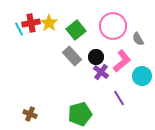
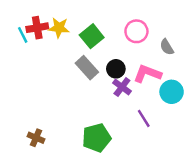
yellow star: (49, 23) -> (59, 28), turned -30
pink circle: (113, 26) -> (136, 31), size x0.7
pink L-shape: (122, 61) -> (147, 74), turned -120

